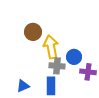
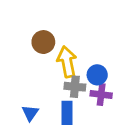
purple cross: (88, 72) -> (101, 95), moved
blue triangle: (23, 86) -> (30, 113), turned -32

